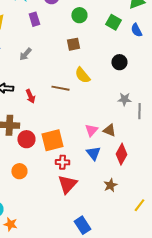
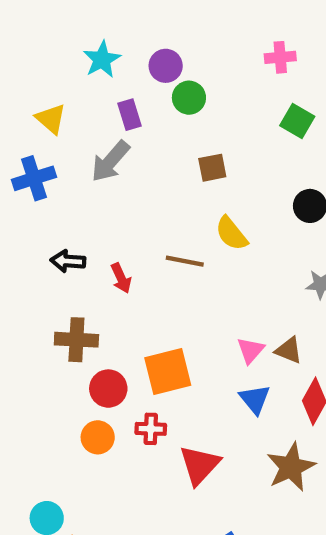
green circle: (79, 15) -> (189, 98), moved
gray arrow: (25, 54) -> (110, 161), moved, size x1.5
red circle: (26, 139) -> (108, 389), moved
red cross: (62, 162) -> (151, 429), moved
brown star: (110, 185) -> (291, 467), size x1.6

